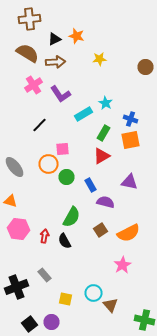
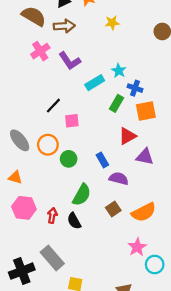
blue cross: (130, 119) -> (135, 88), moved
black line: (40, 125) -> (53, 106), moved
red triangle: (102, 156) -> (127, 136), moved
orange circle: (48, 164) -> (48, 145), moved
green circle: (66, 177) -> (69, 159), moved
gray rectangle: (44, 275) -> (52, 258), size x1.6
cyan circle: (94, 293) -> (155, 264), moved

